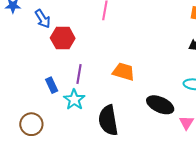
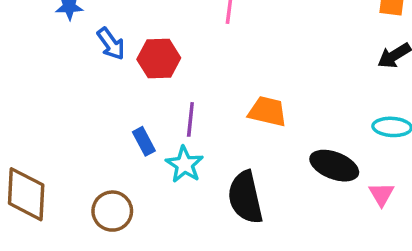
blue arrow: (43, 19) -> (111, 44), moved

